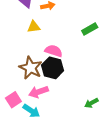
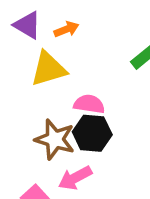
yellow triangle: (34, 27) -> (48, 69), size x1.6

